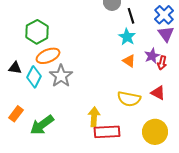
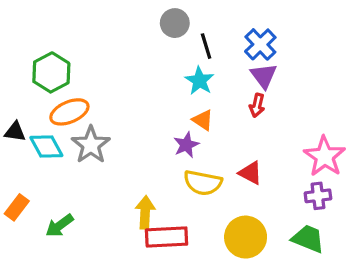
purple star: (152, 56) -> (186, 145), moved
red arrow: (162, 63) -> (257, 105), moved
cyan diamond: (34, 77) -> (46, 147), turned -55
green arrow: (42, 125) -> (60, 226), size x0.7

